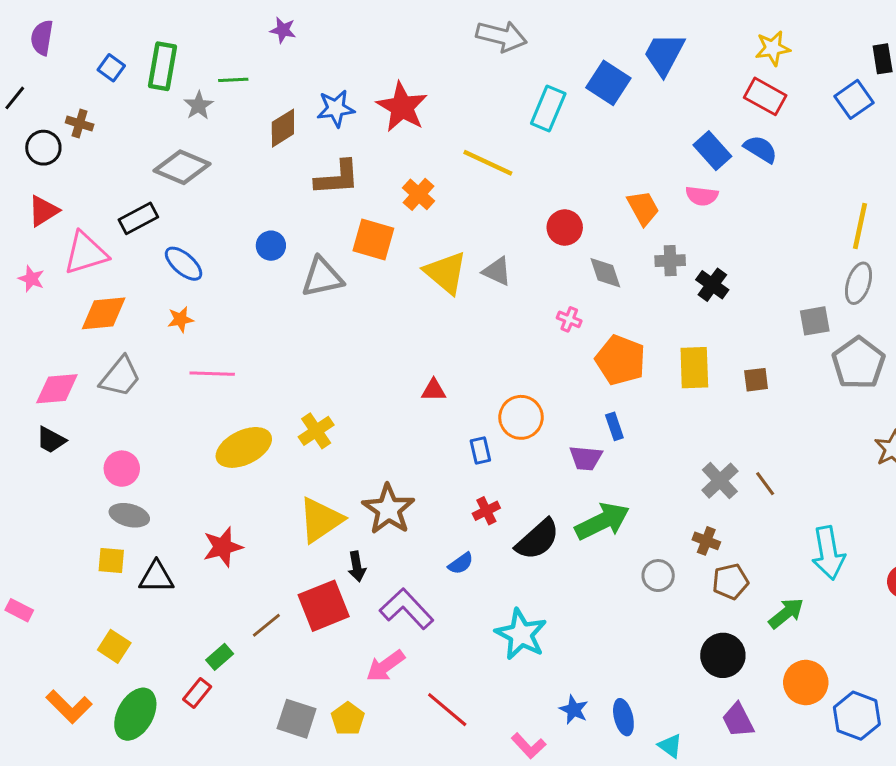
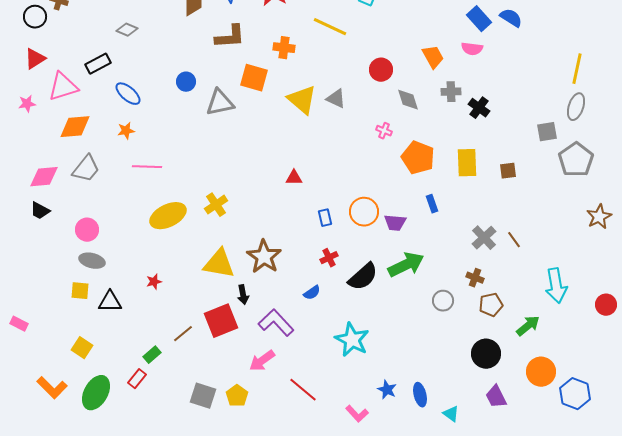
gray diamond: (182, 167) -> (127, 30), size x0.6
orange cross: (419, 194) -> (284, 48), turned -35
pink star: (31, 279) -> (27, 104), turned -30
orange circle: (521, 417) -> (364, 212), moved
blue rectangle: (614, 426) -> (432, 204), moved
yellow triangle: (321, 520) -> (219, 264), turned 44
red star: (223, 547) -> (154, 282), size x0.6

